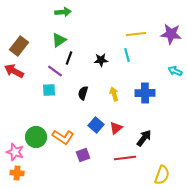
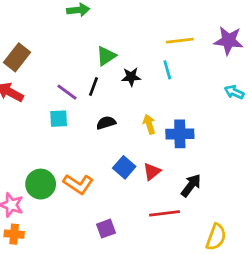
green triangle: (59, 40) -> (106, 56), moved
black line: (69, 58) -> (94, 87), moved
black semicircle: (83, 93) -> (106, 123), turned 56
blue cross: (145, 93) -> (180, 134), moved
purple square: (83, 155) -> (106, 229), moved

